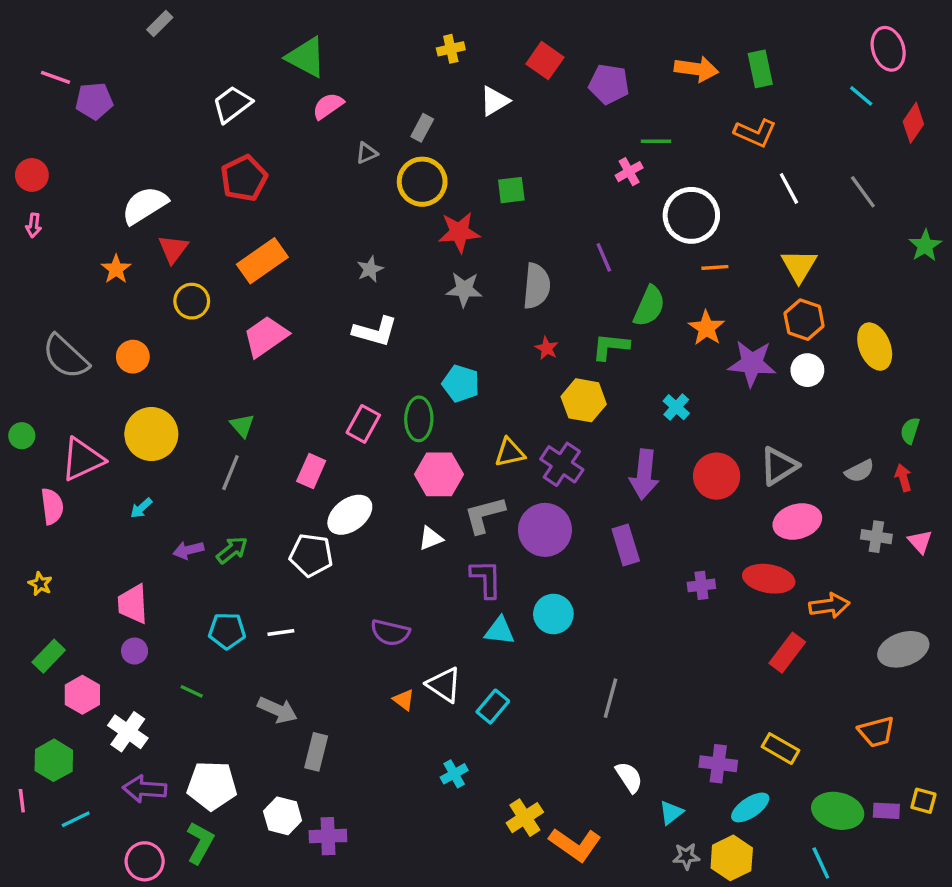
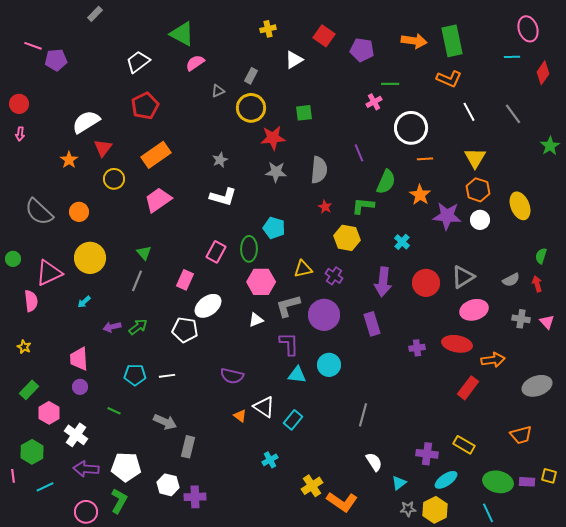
green rectangle: (760, 69) -> (452, 41), size x1.4
cyan line: (861, 96) -> (512, 57), turned -42
purple cross: (562, 464) -> (334, 276), size x0.7

